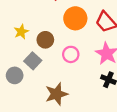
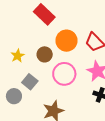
brown circle: (45, 40) -> (45, 54), moved
pink circle: (71, 54) -> (64, 74), size x1.5

